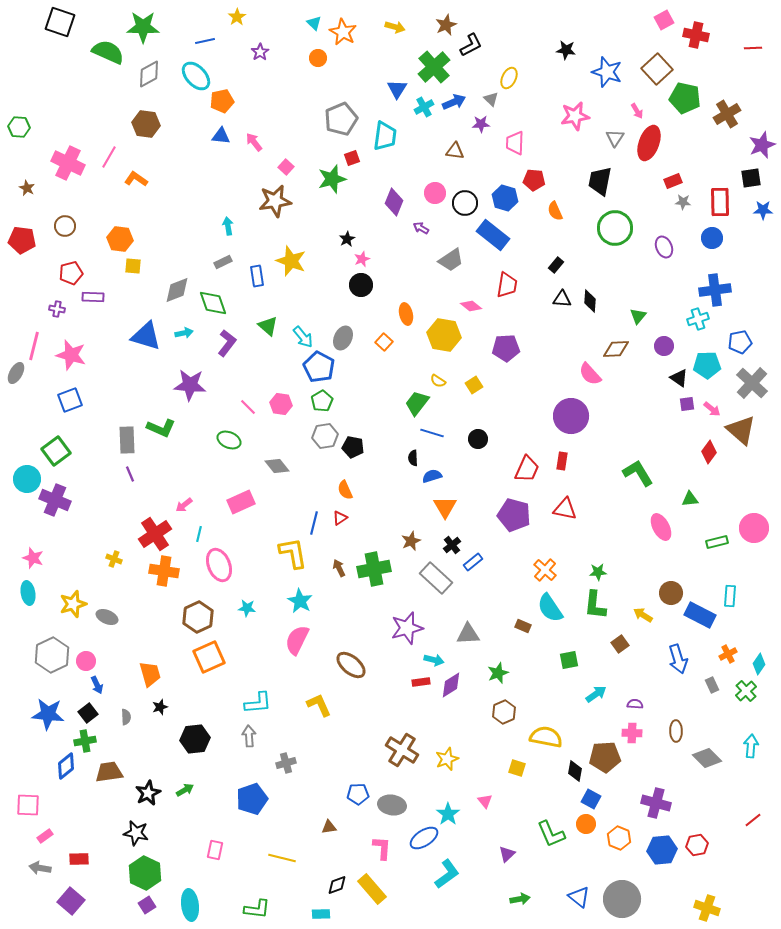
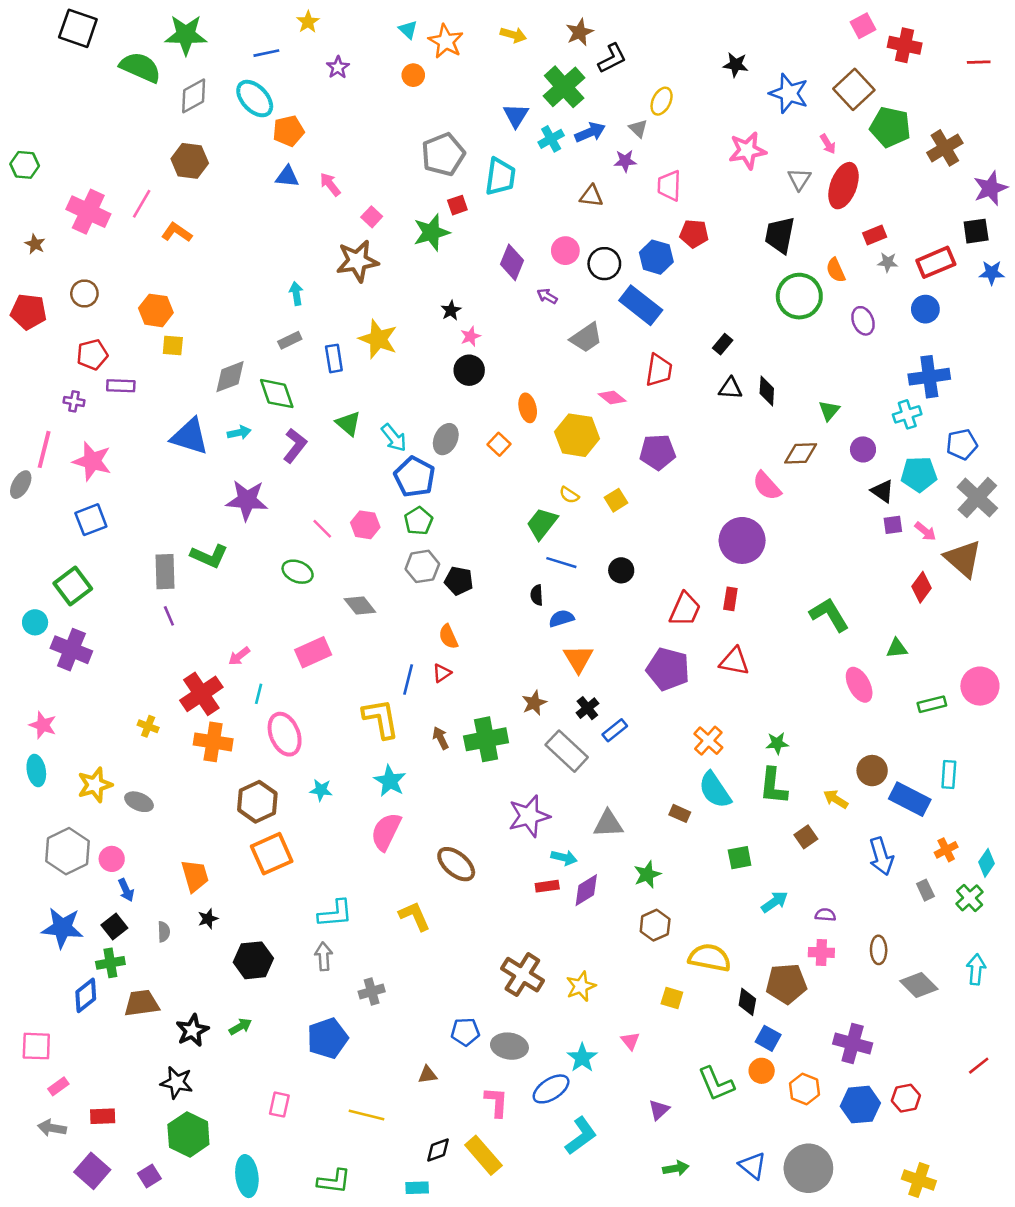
red rectangle: (720, 202) -> (936, 262), turned 68
orange semicircle: (555, 211) -> (836, 270), moved
cyan circle: (27, 479) -> (35, 622), size x0.7
purple square: (147, 905) -> (149, 1176), moved

